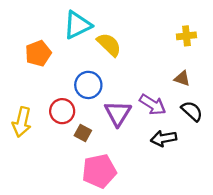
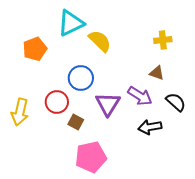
yellow cross: (186, 36) -> (163, 40), moved
brown triangle: (182, 78) -> (157, 73), moved

